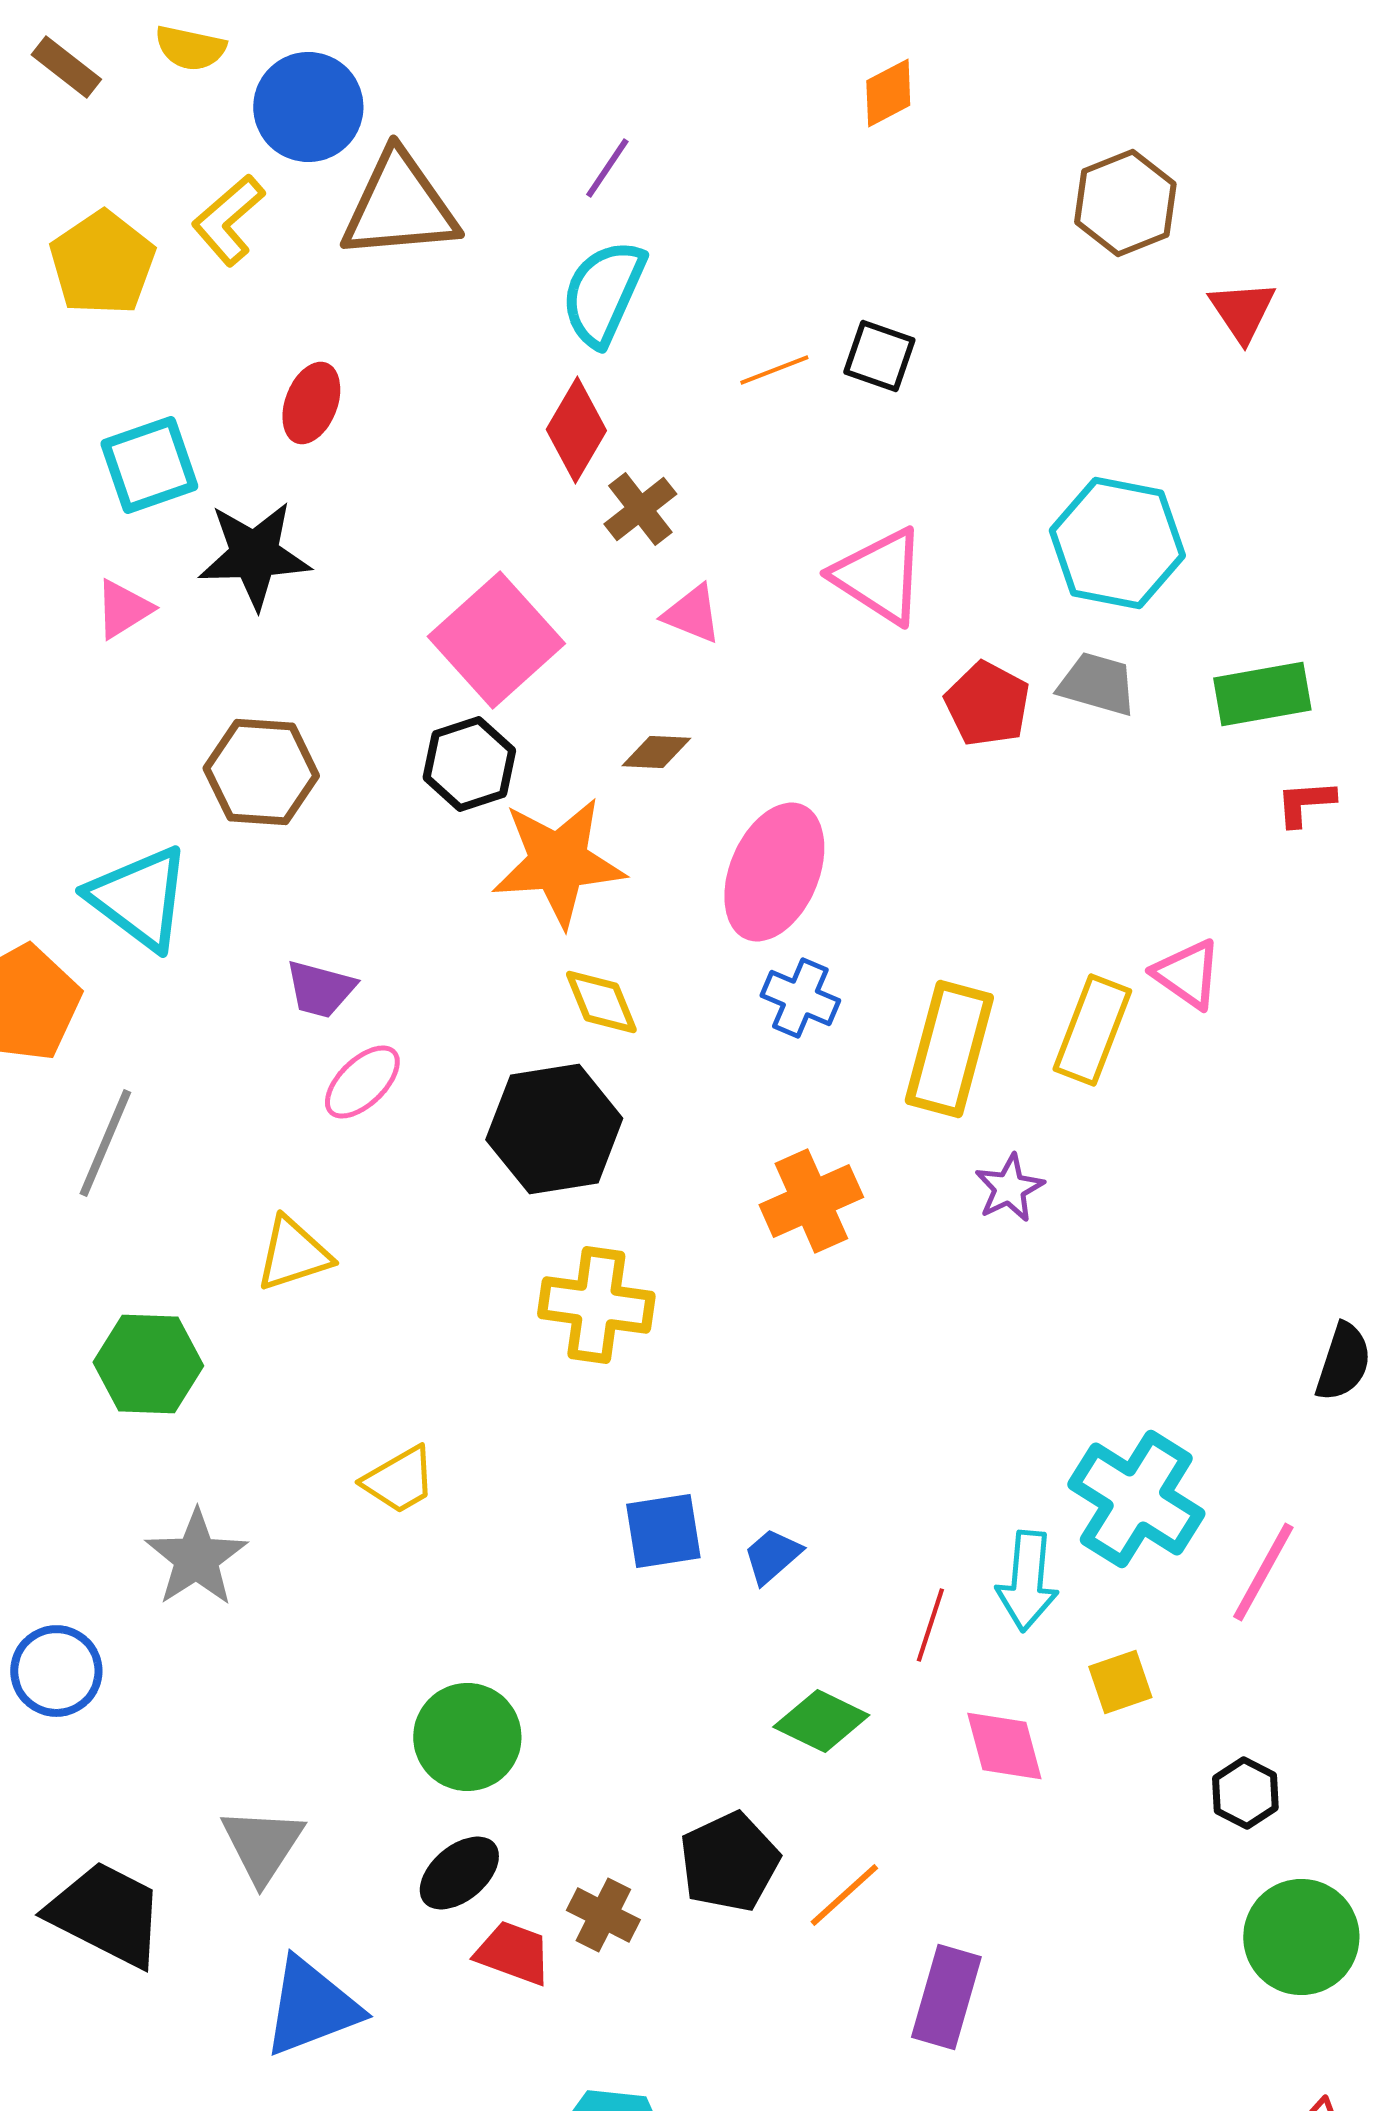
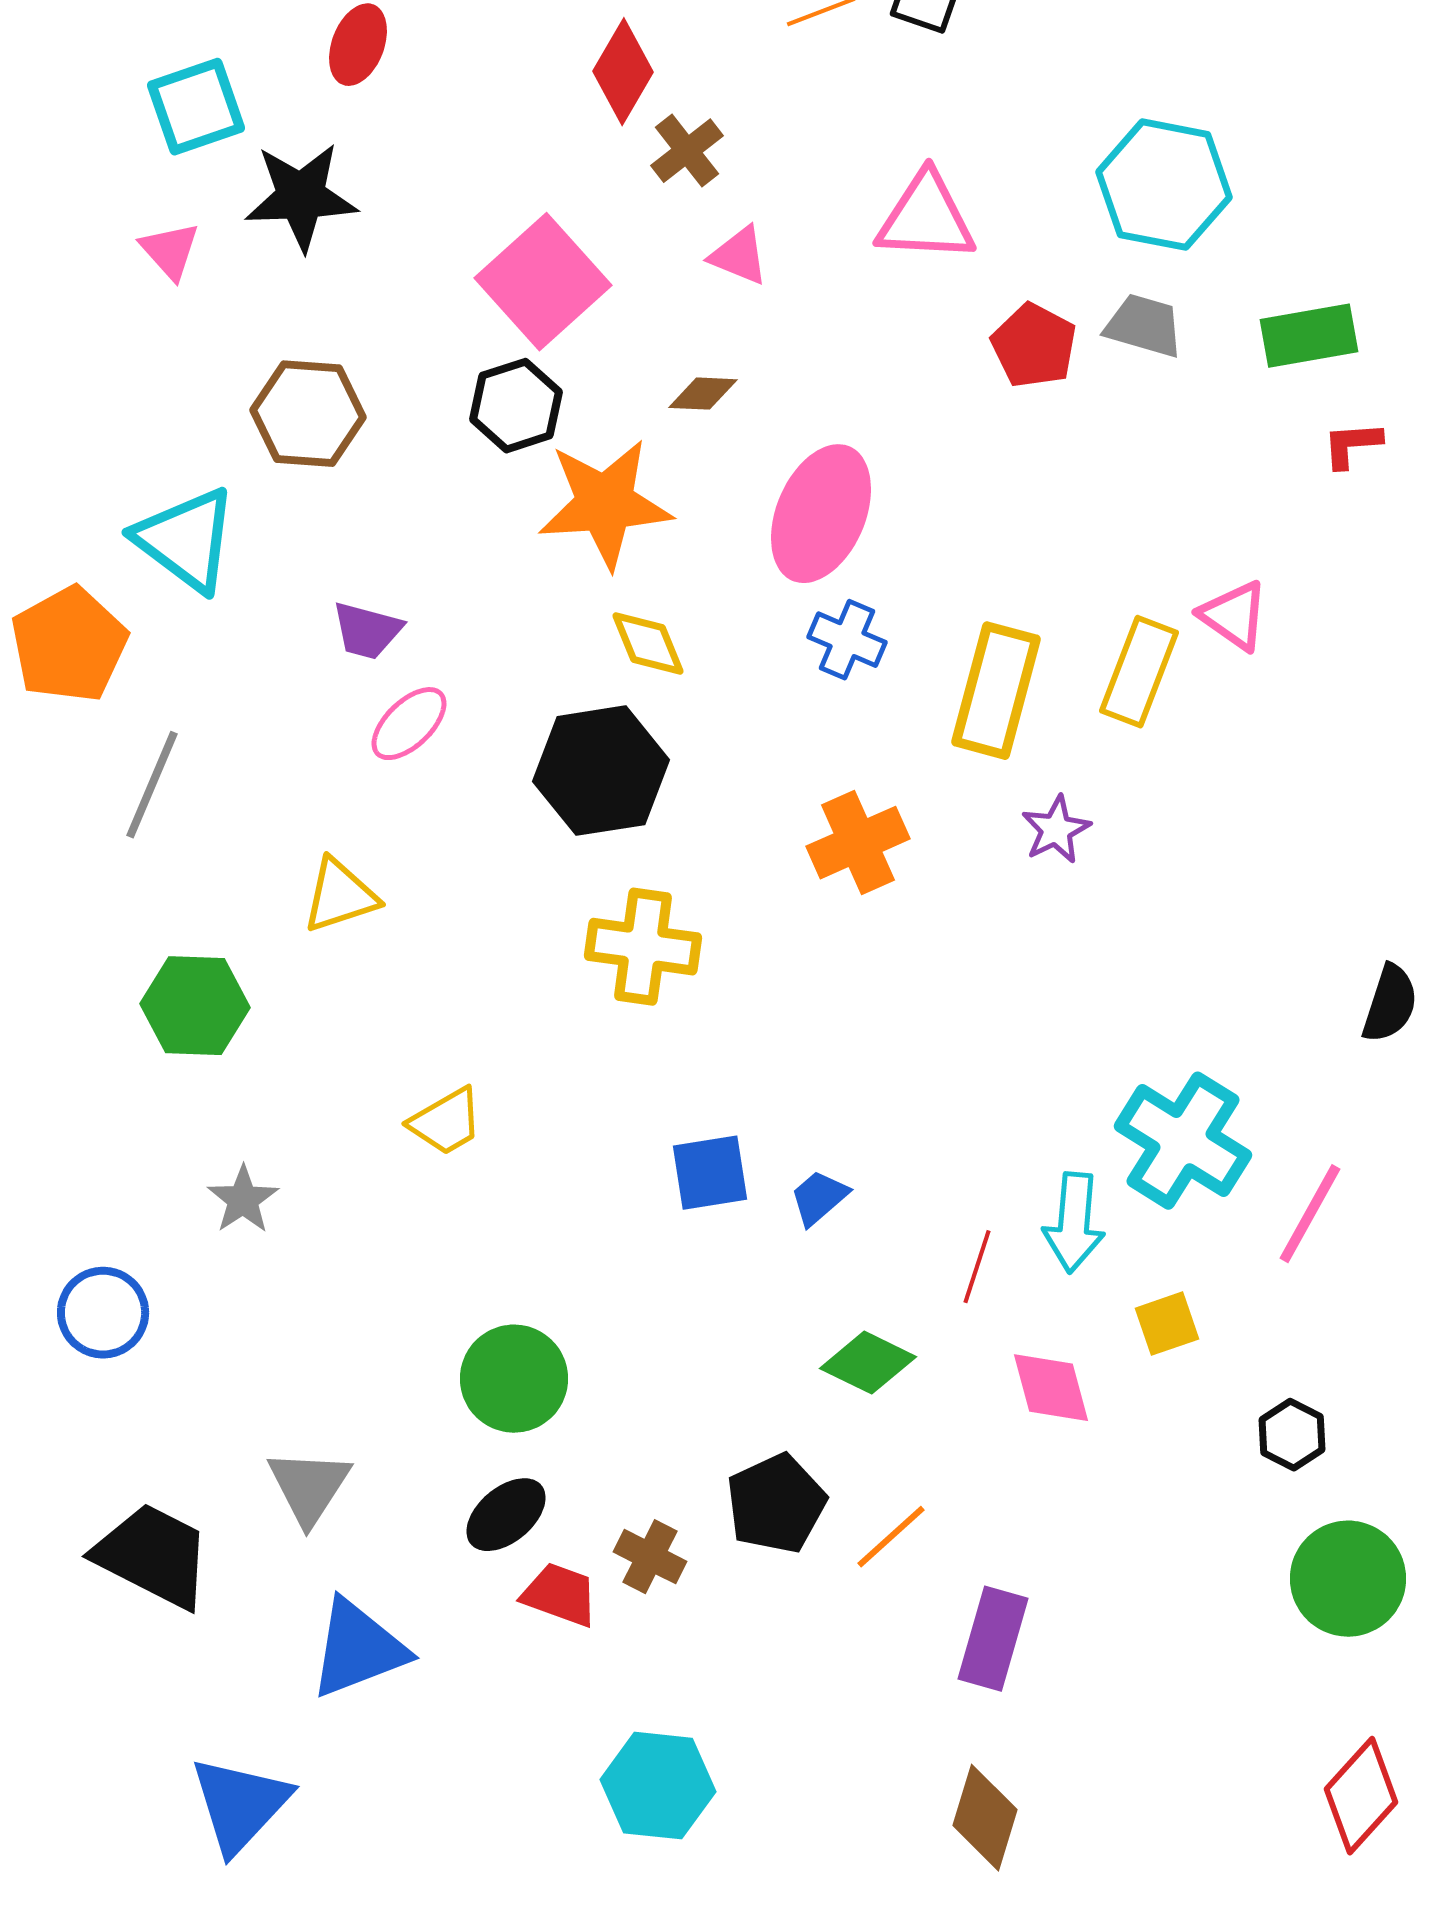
pink triangle: (879, 576) -> (926, 218), turned -30
pink triangle: (123, 609) -> (170, 251), turned -40
gray star: (196, 1558) -> (243, 1200), size x0.7

